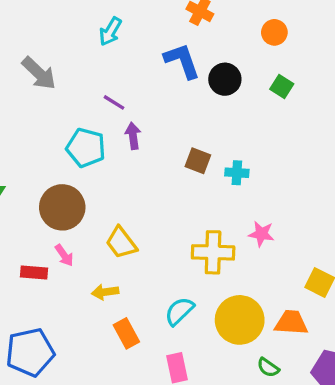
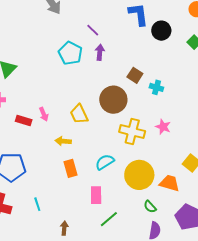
brown circle: (62, 207) -> (113, 100), moved

